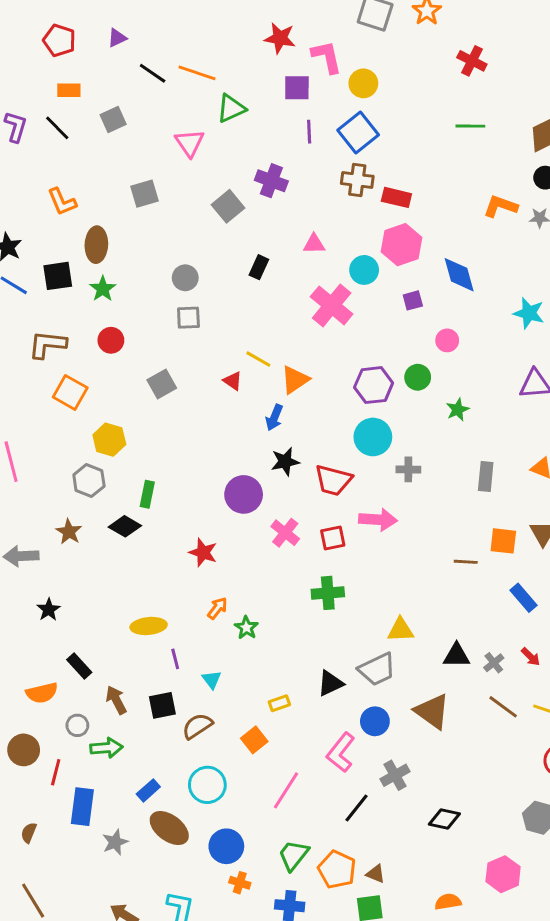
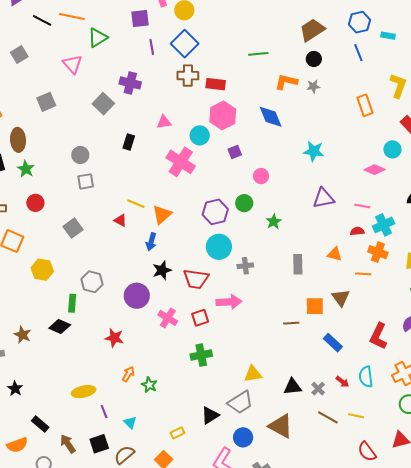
green line: (470, 126) -> (258, 54), moved
blue diamond: (459, 275) -> (271, 117), moved
gray hexagon: (89, 480) -> (92, 282), moved

